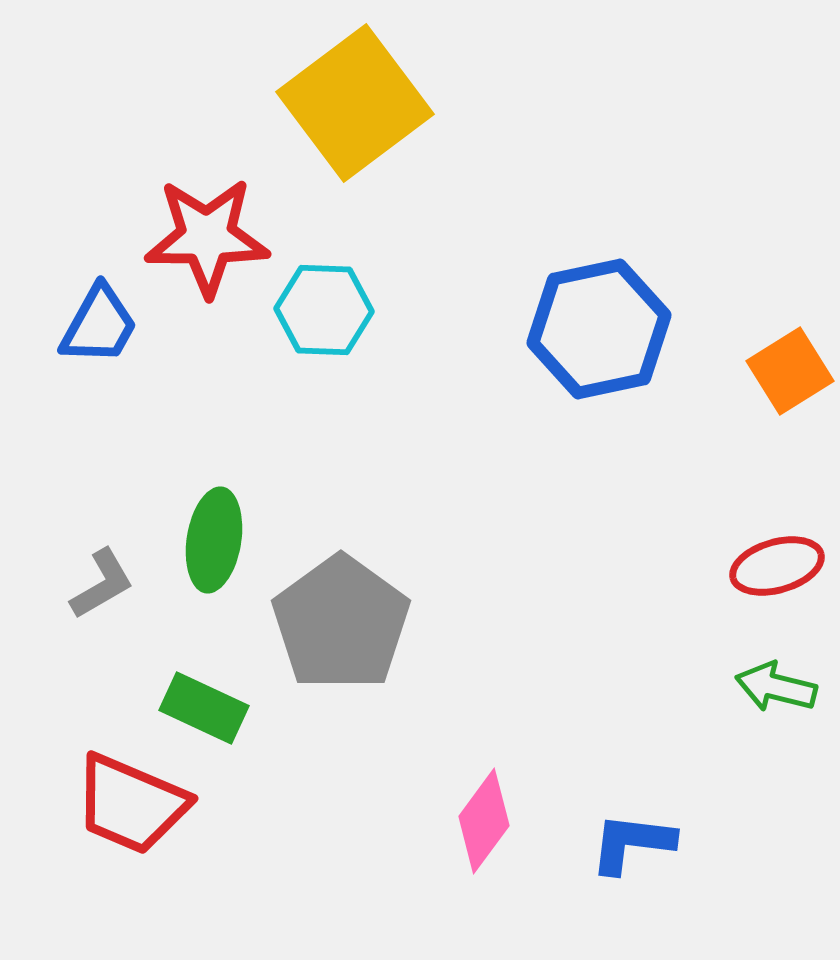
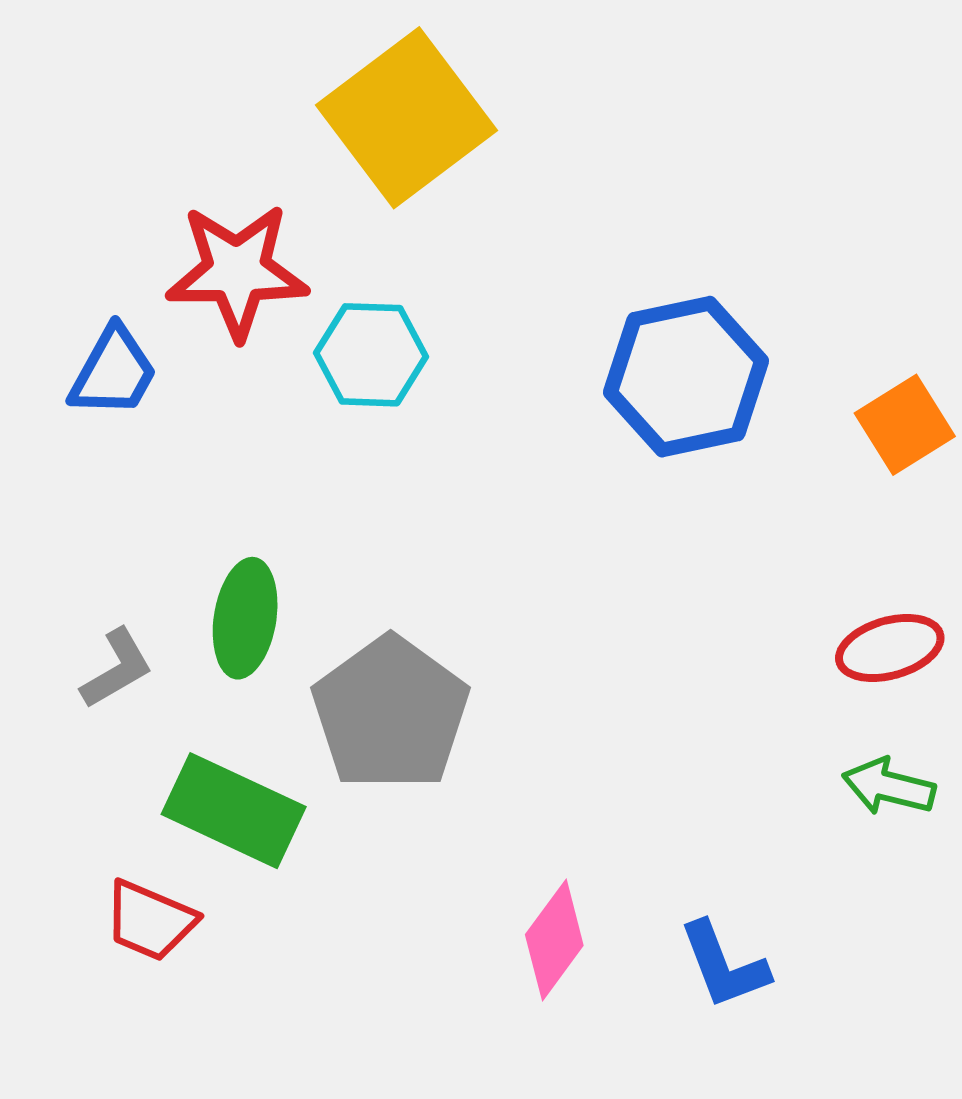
green rectangle: (204, 708) -> (234, 811), size x1.4
red trapezoid: (131, 804) -> (150, 921), size x0.7
blue L-shape: (632, 843) -> (724, 965), turned -118

